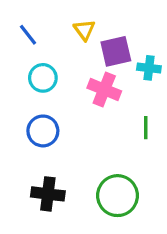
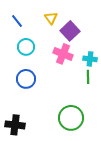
purple square: (116, 51) -> (70, 31), turned -30
cyan cross: (149, 68) -> (90, 59), moved
black cross: (48, 194) -> (15, 125), moved

